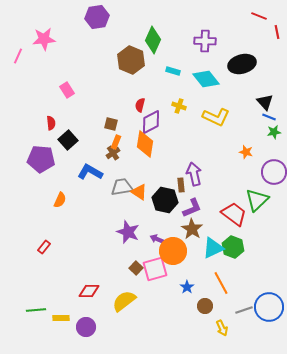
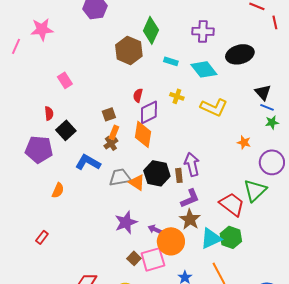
brown square: (111, 124) -> (109, 114), turned -32
black hexagon: (165, 200) -> (157, 173), moved
purple star: (128, 232) -> (126, 222), turned 30

